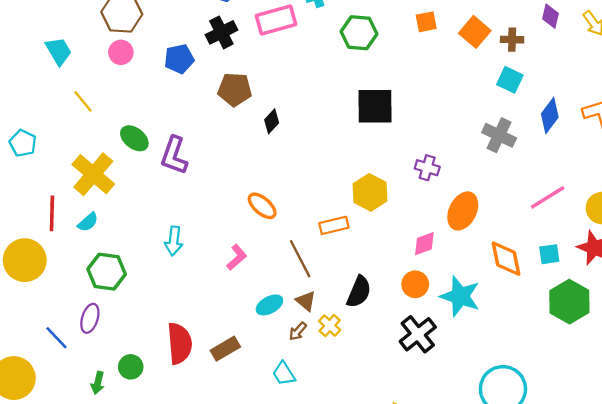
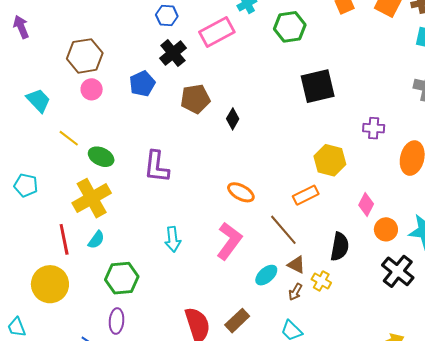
green ellipse: (134, 138) -> (101, 157), moved
yellow cross: (93, 174) -> (92, 198), turned 33
pink diamond: (424, 244) -> (366, 204), moved, turned -30
pink L-shape: (237, 257) -> (229, 241), size x1.6

